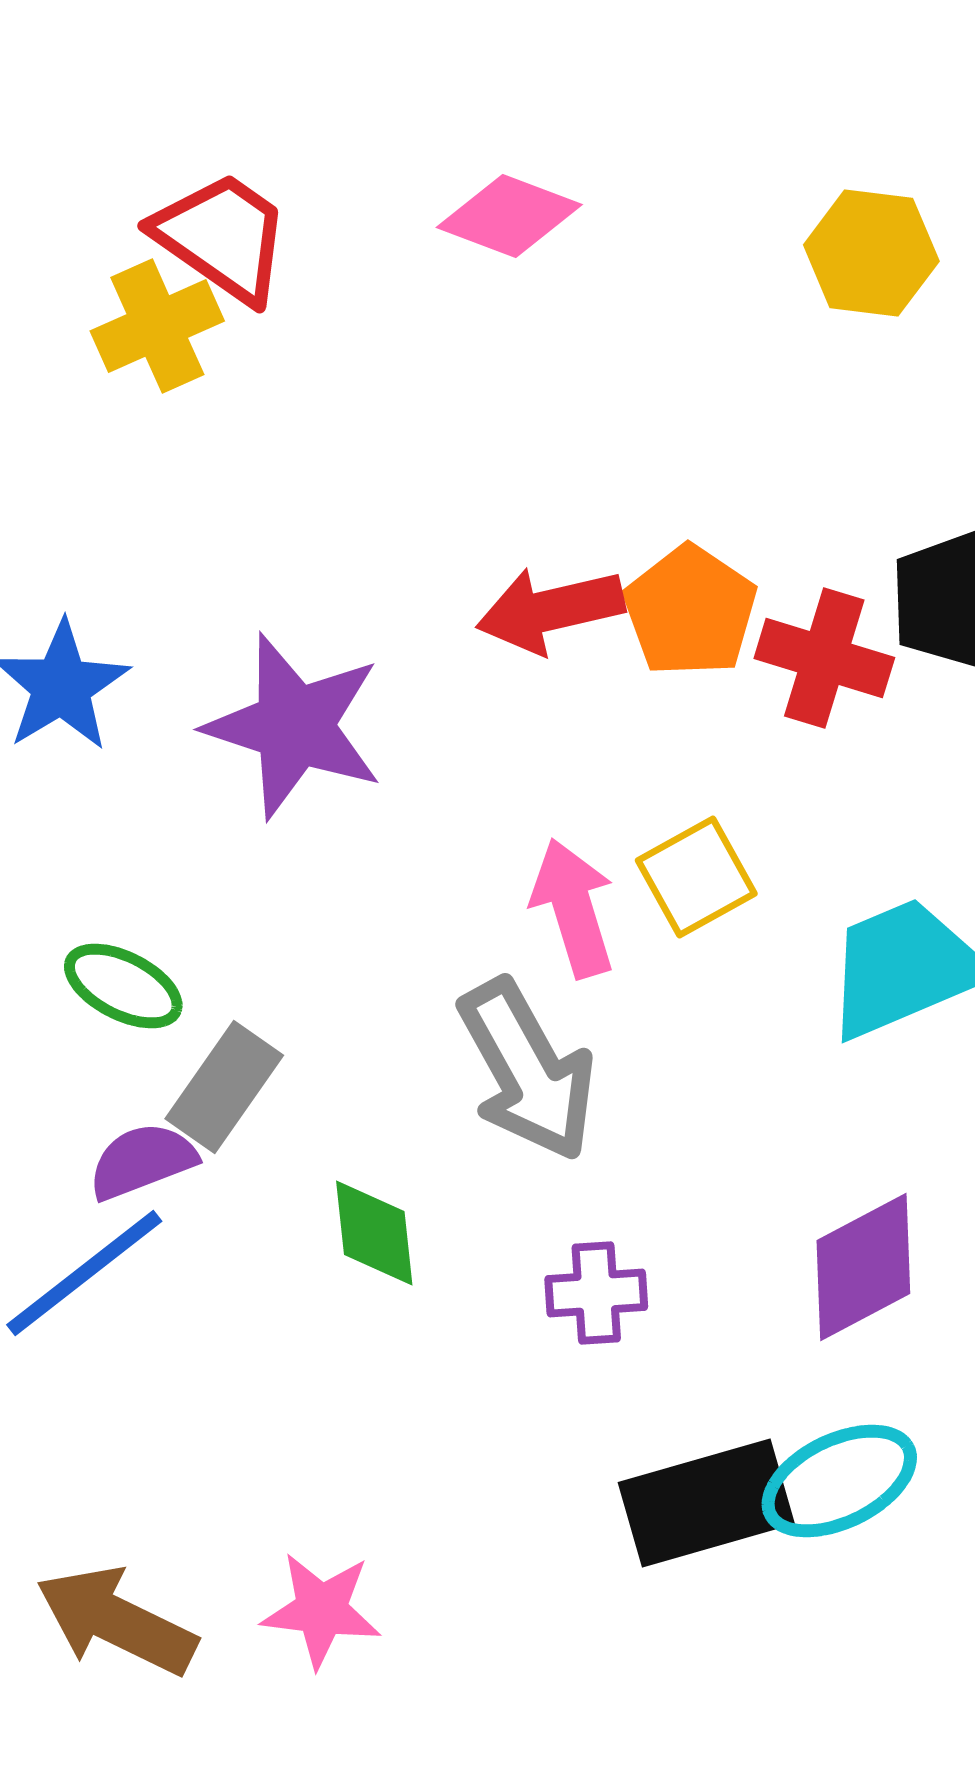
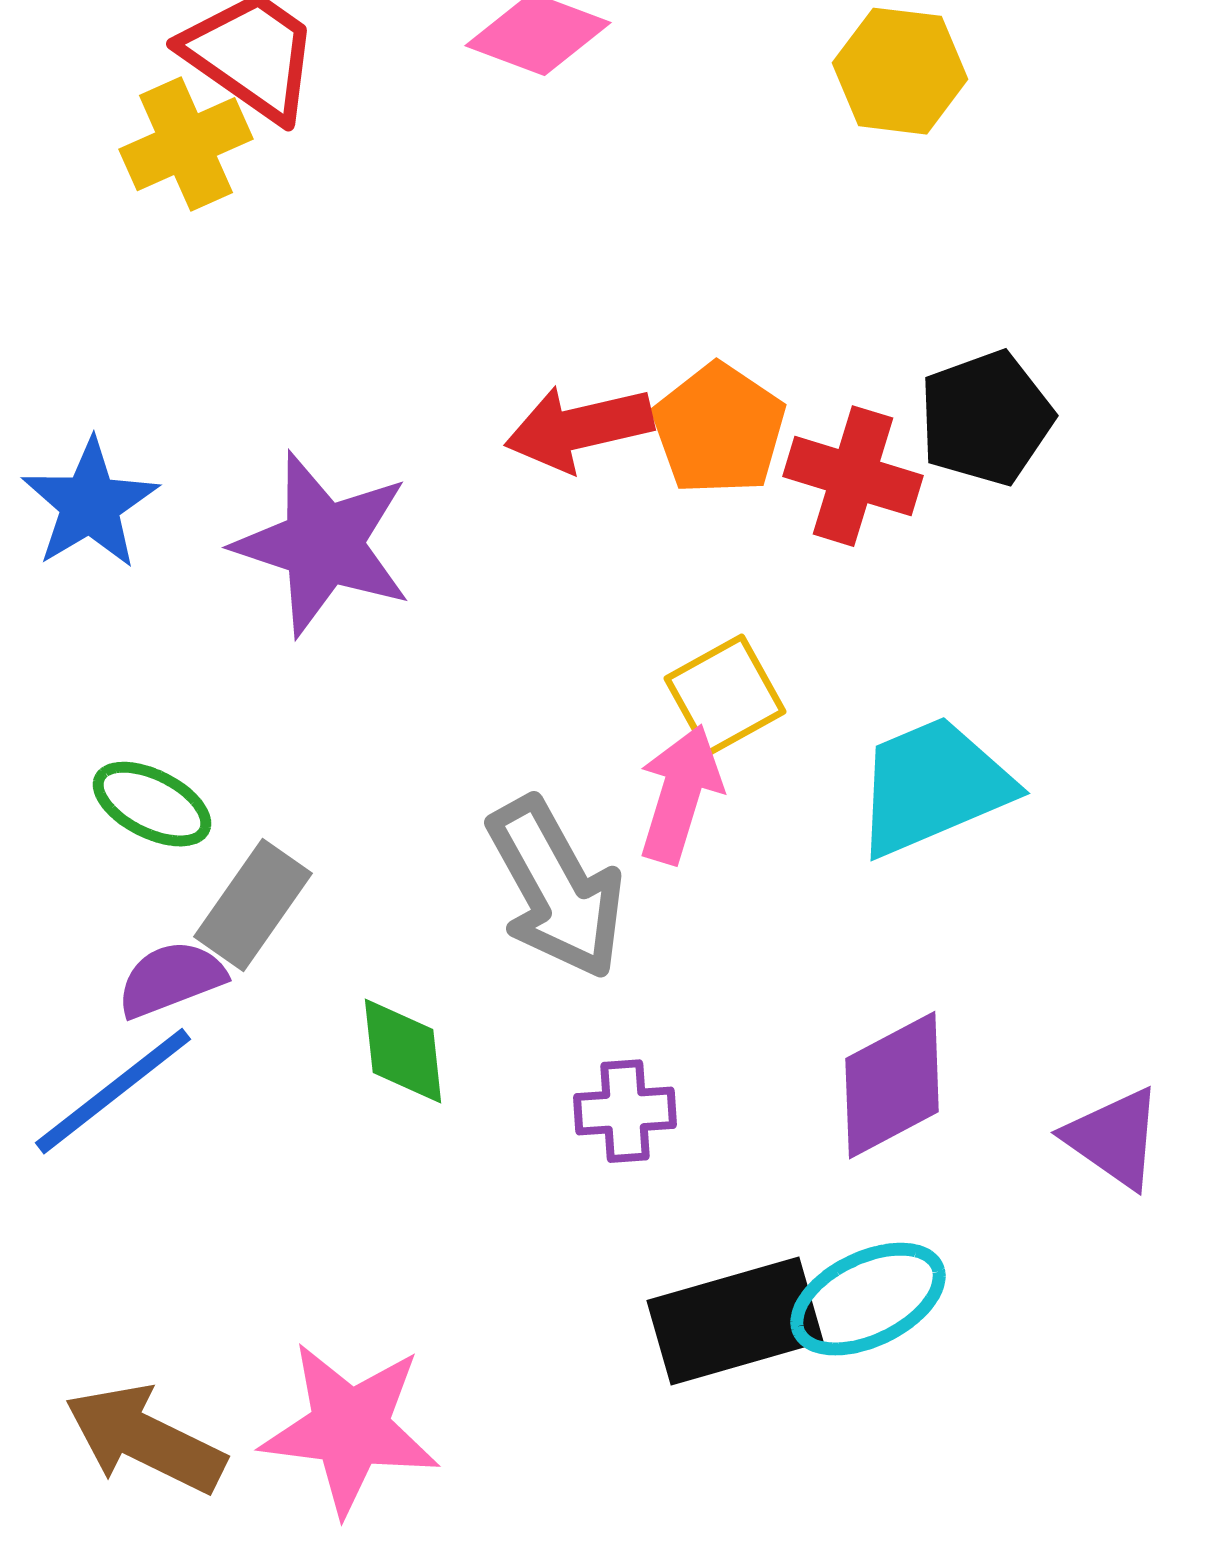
pink arrow: (573, 908) -> (680, 794), moved, turned 34
pink star: (321, 1610) -> (350, 1428), size x1.5

